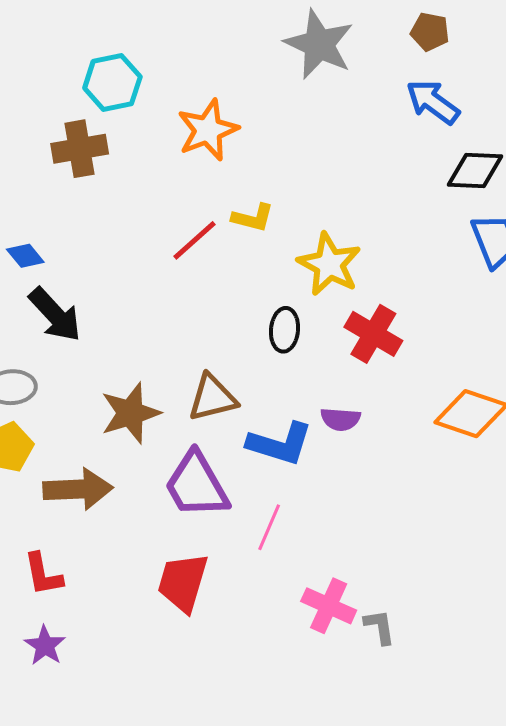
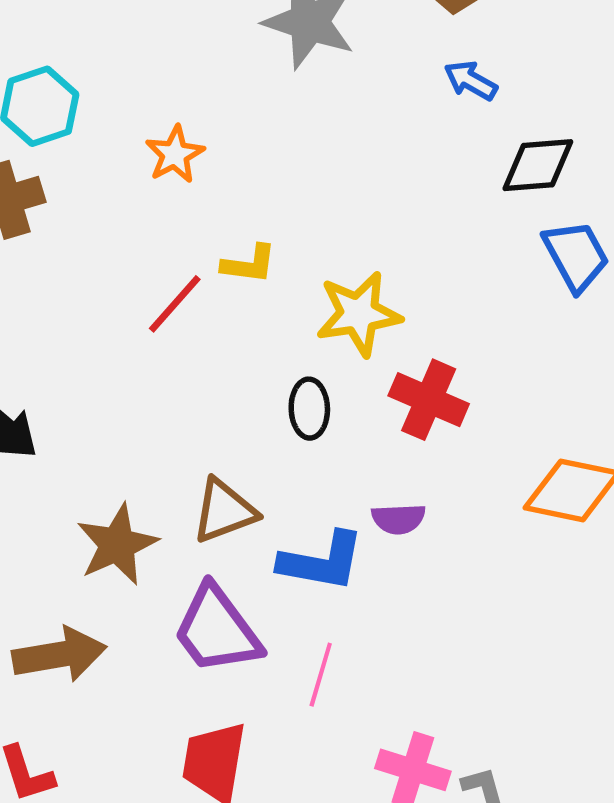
blue arrow: (433, 102) -> (471, 80), size x0.7
orange star: (208, 130) -> (175, 154), size x0.7
yellow star: (329, 264) -> (359, 314), turned -30

